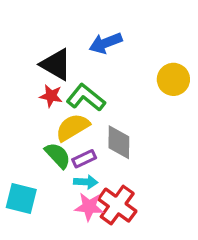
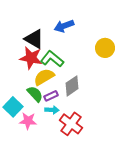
red star: (51, 96) -> (31, 58), size x1.6
gray diamond: (119, 142) -> (72, 86), turned 55
cyan square: (21, 198) -> (13, 107), moved, turned 30
pink star: (89, 207) -> (28, 121), moved

